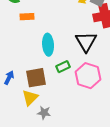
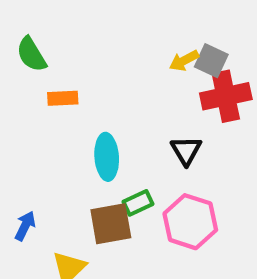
black triangle: (86, 42) -> (186, 151), size x0.7
brown square: (36, 78) -> (111, 224), moved

